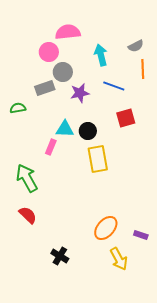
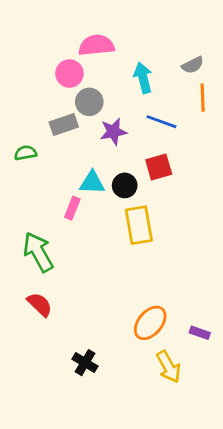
red square: (126, 118) -> (159, 167), moved

